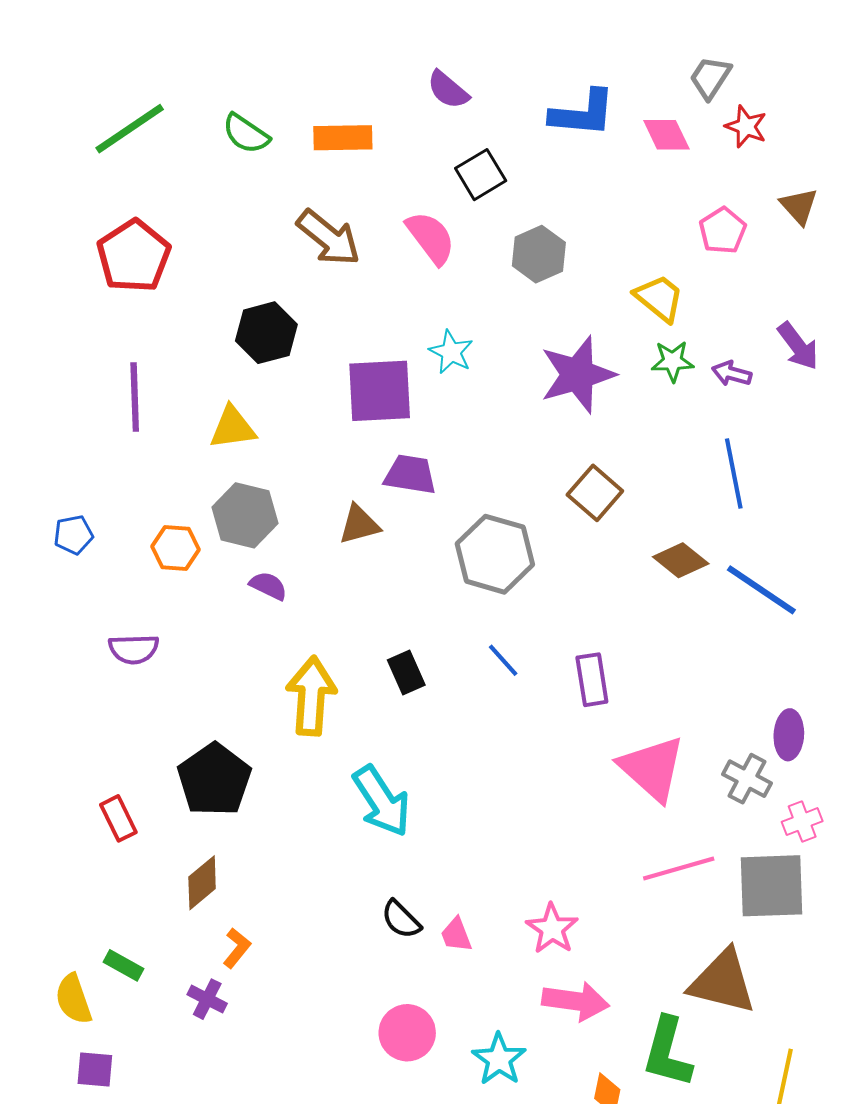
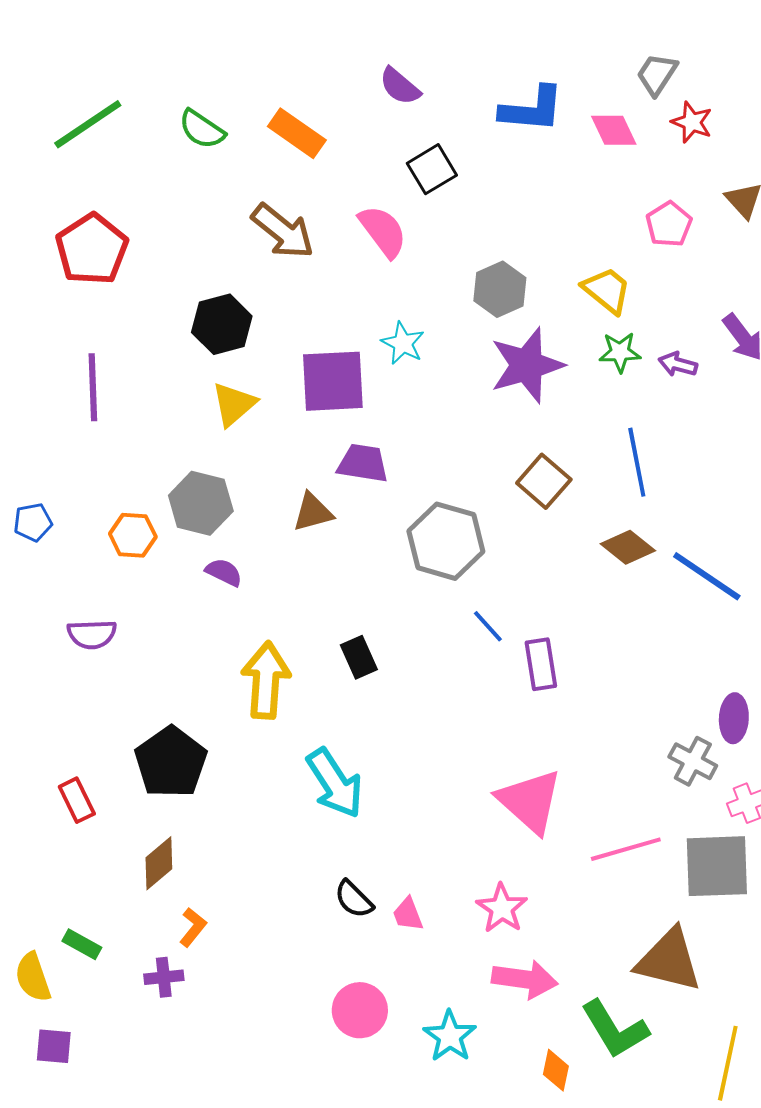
orange rectangle: (343, 138) -> (297, 133), turned 36
gray hexagon: (539, 254) -> (500, 289), moved
yellow triangle: (233, 428) -> (234, 404), moved, turned -33
blue line: (734, 474) -> (637, 462), moved
blue line: (503, 660) -> (488, 626), moved
pink triangle: (652, 768) -> (530, 801), moved
purple cross: (207, 999) -> (164, 977), turned -33
green L-shape: (667, 1052) -> (615, 1029), turned -46

